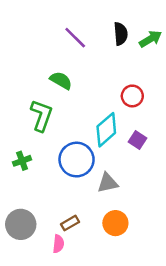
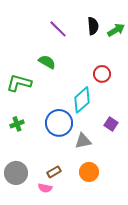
green L-shape: (41, 115) -> (19, 83), moved, turned -95
purple square: (137, 140) -> (111, 124), moved
pink semicircle: (58, 244) -> (45, 188), turned 96

